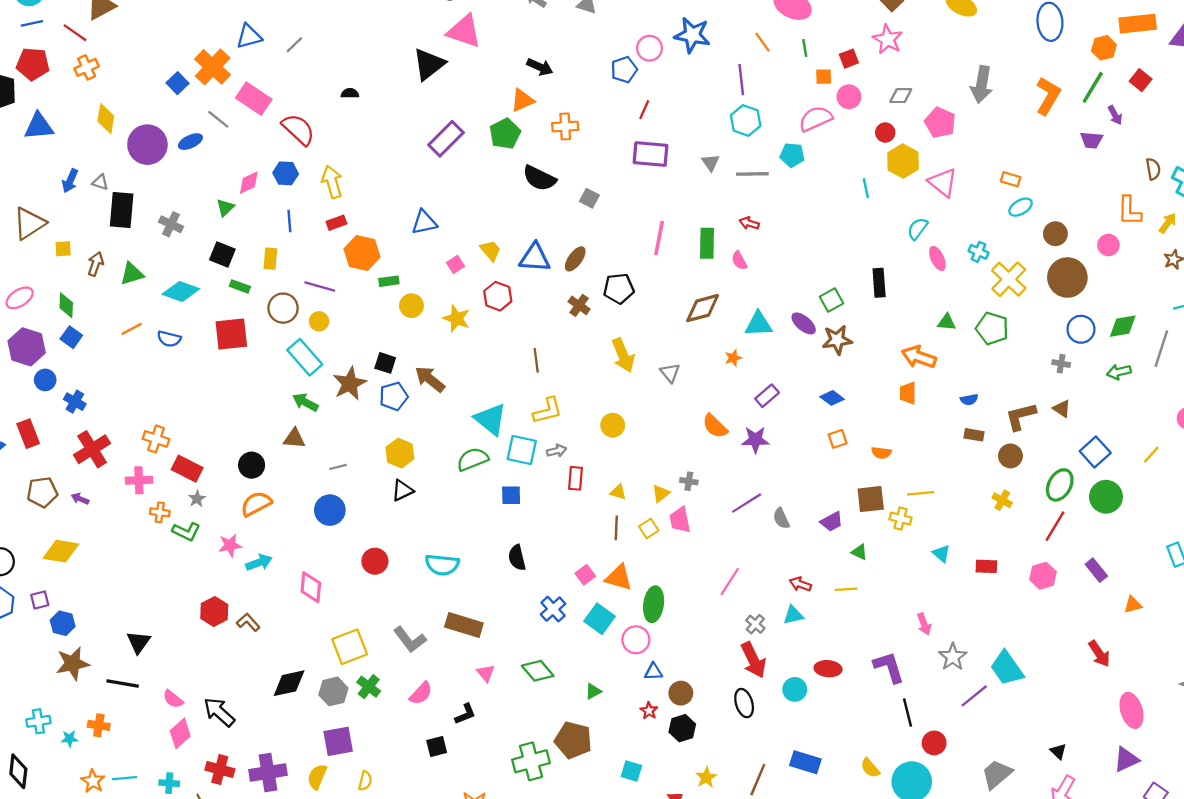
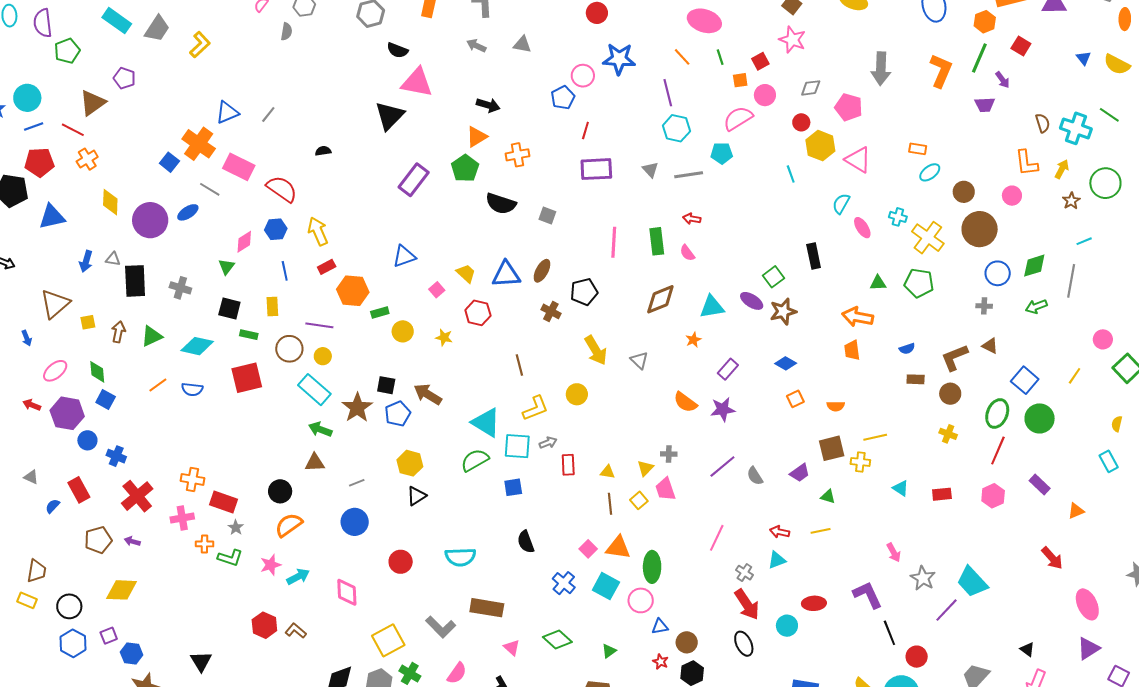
yellow star: (456, 318) -> (444, 337), size x0.7
yellow circle: (613, 425) -> (577, 394), moved

